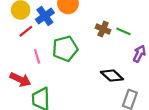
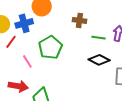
blue cross: (45, 16) -> (24, 23), turned 36
green line: (123, 31) -> (98, 38), moved

